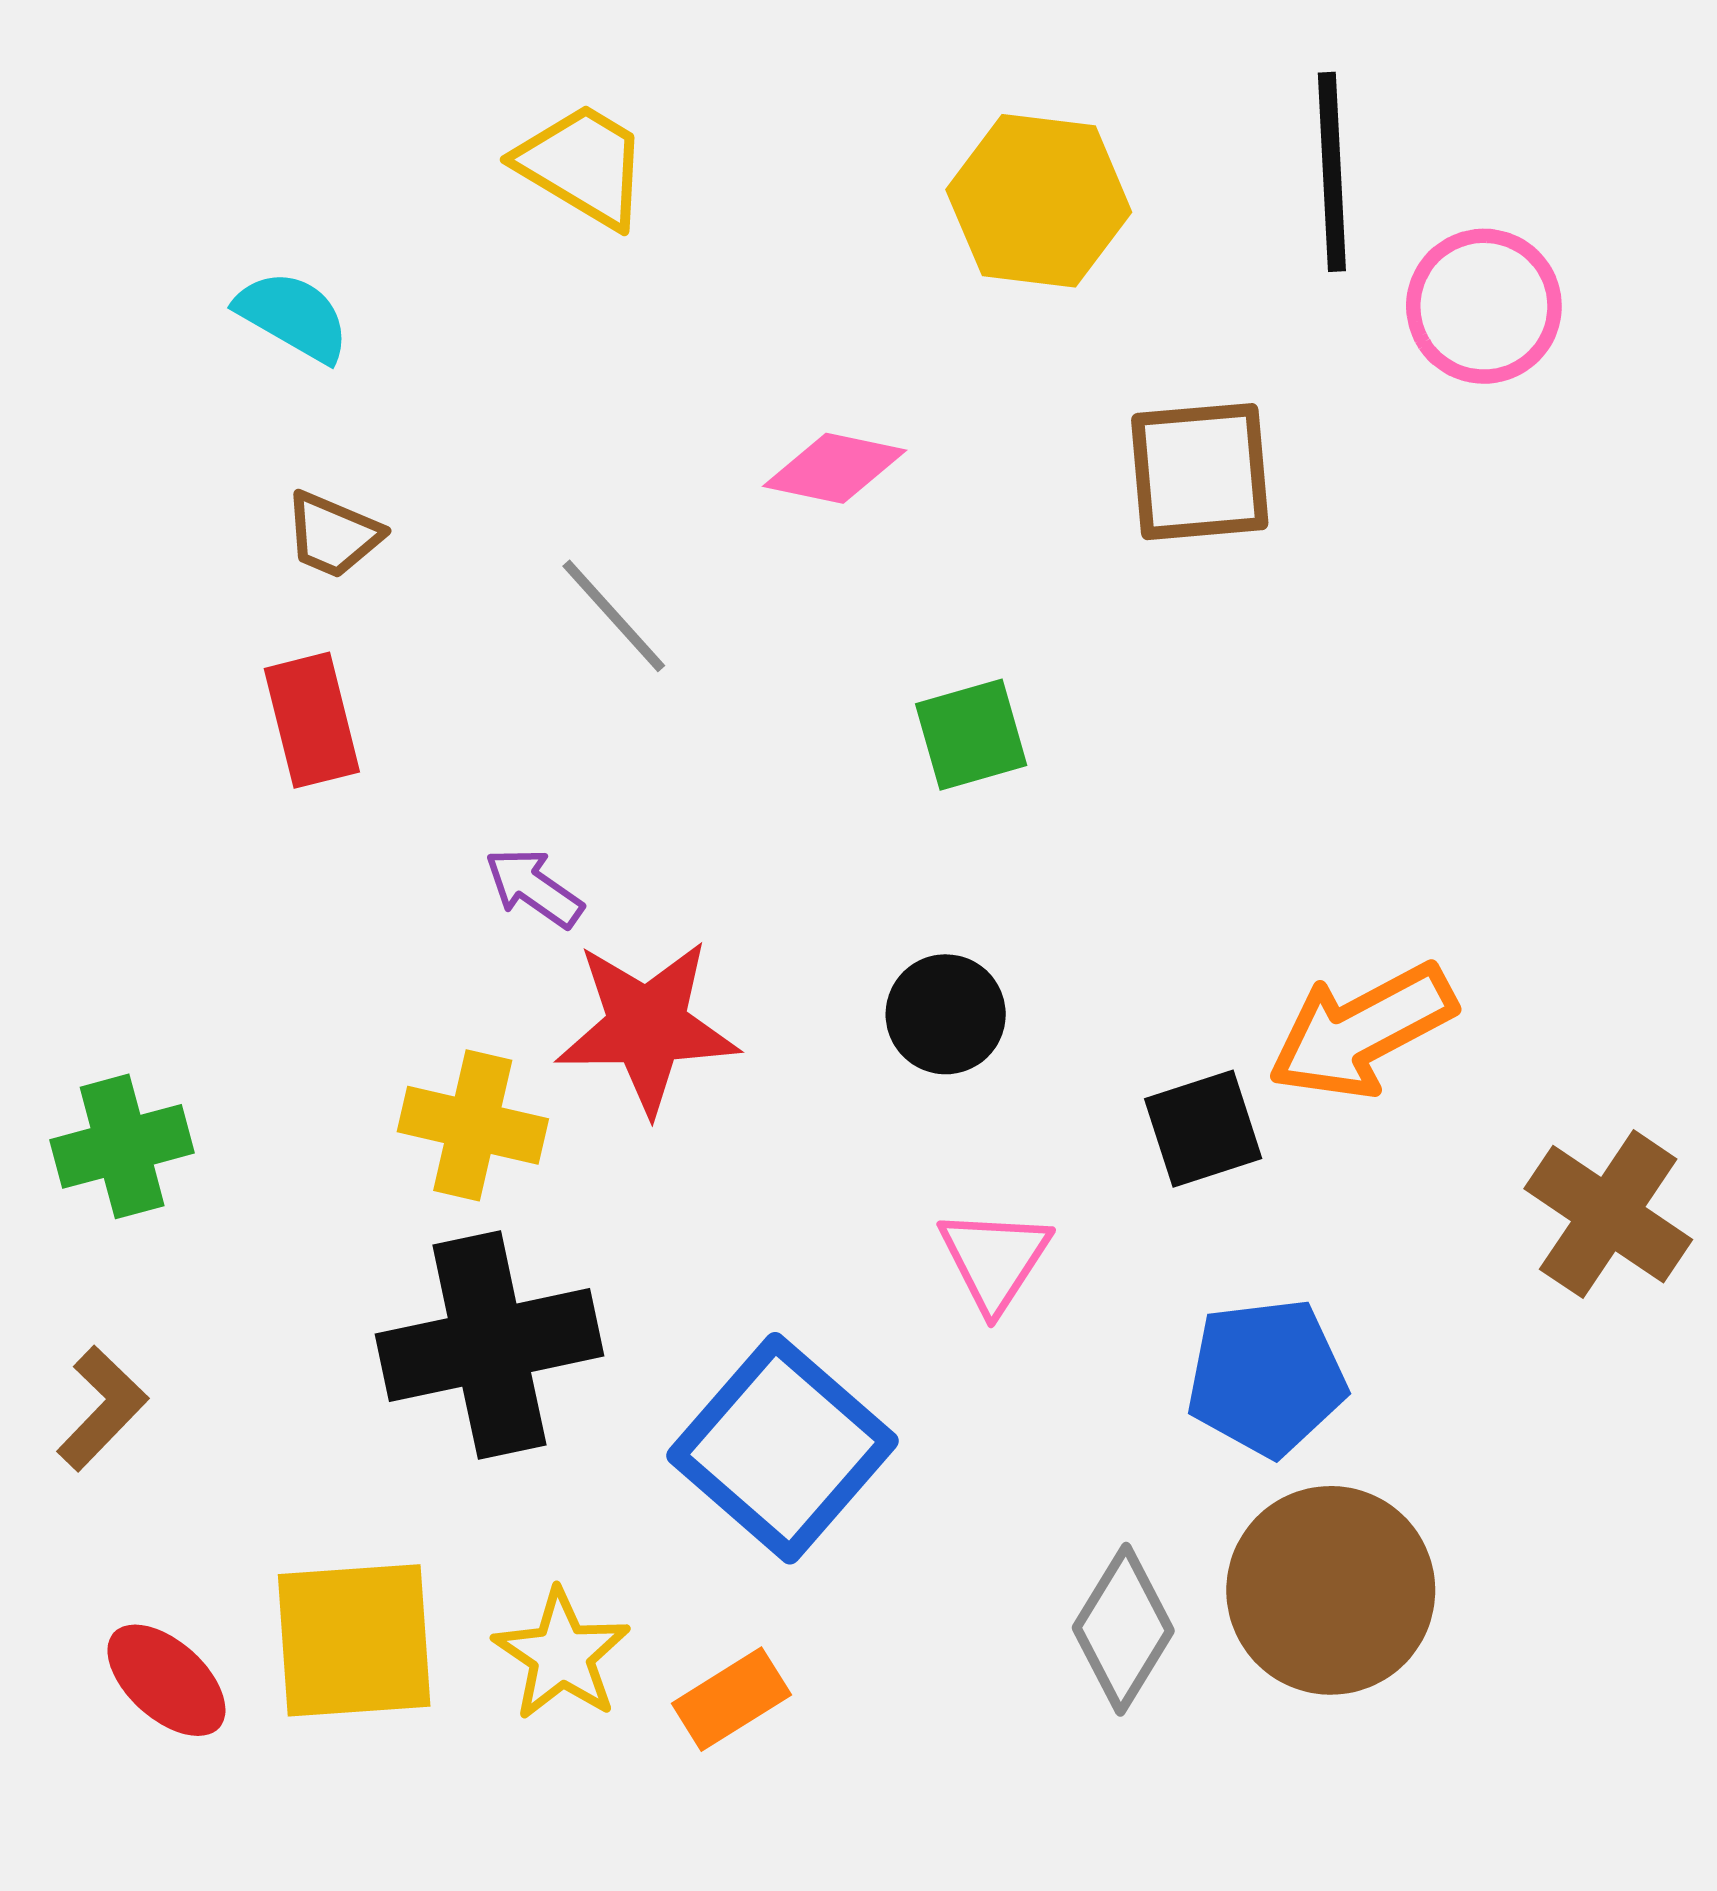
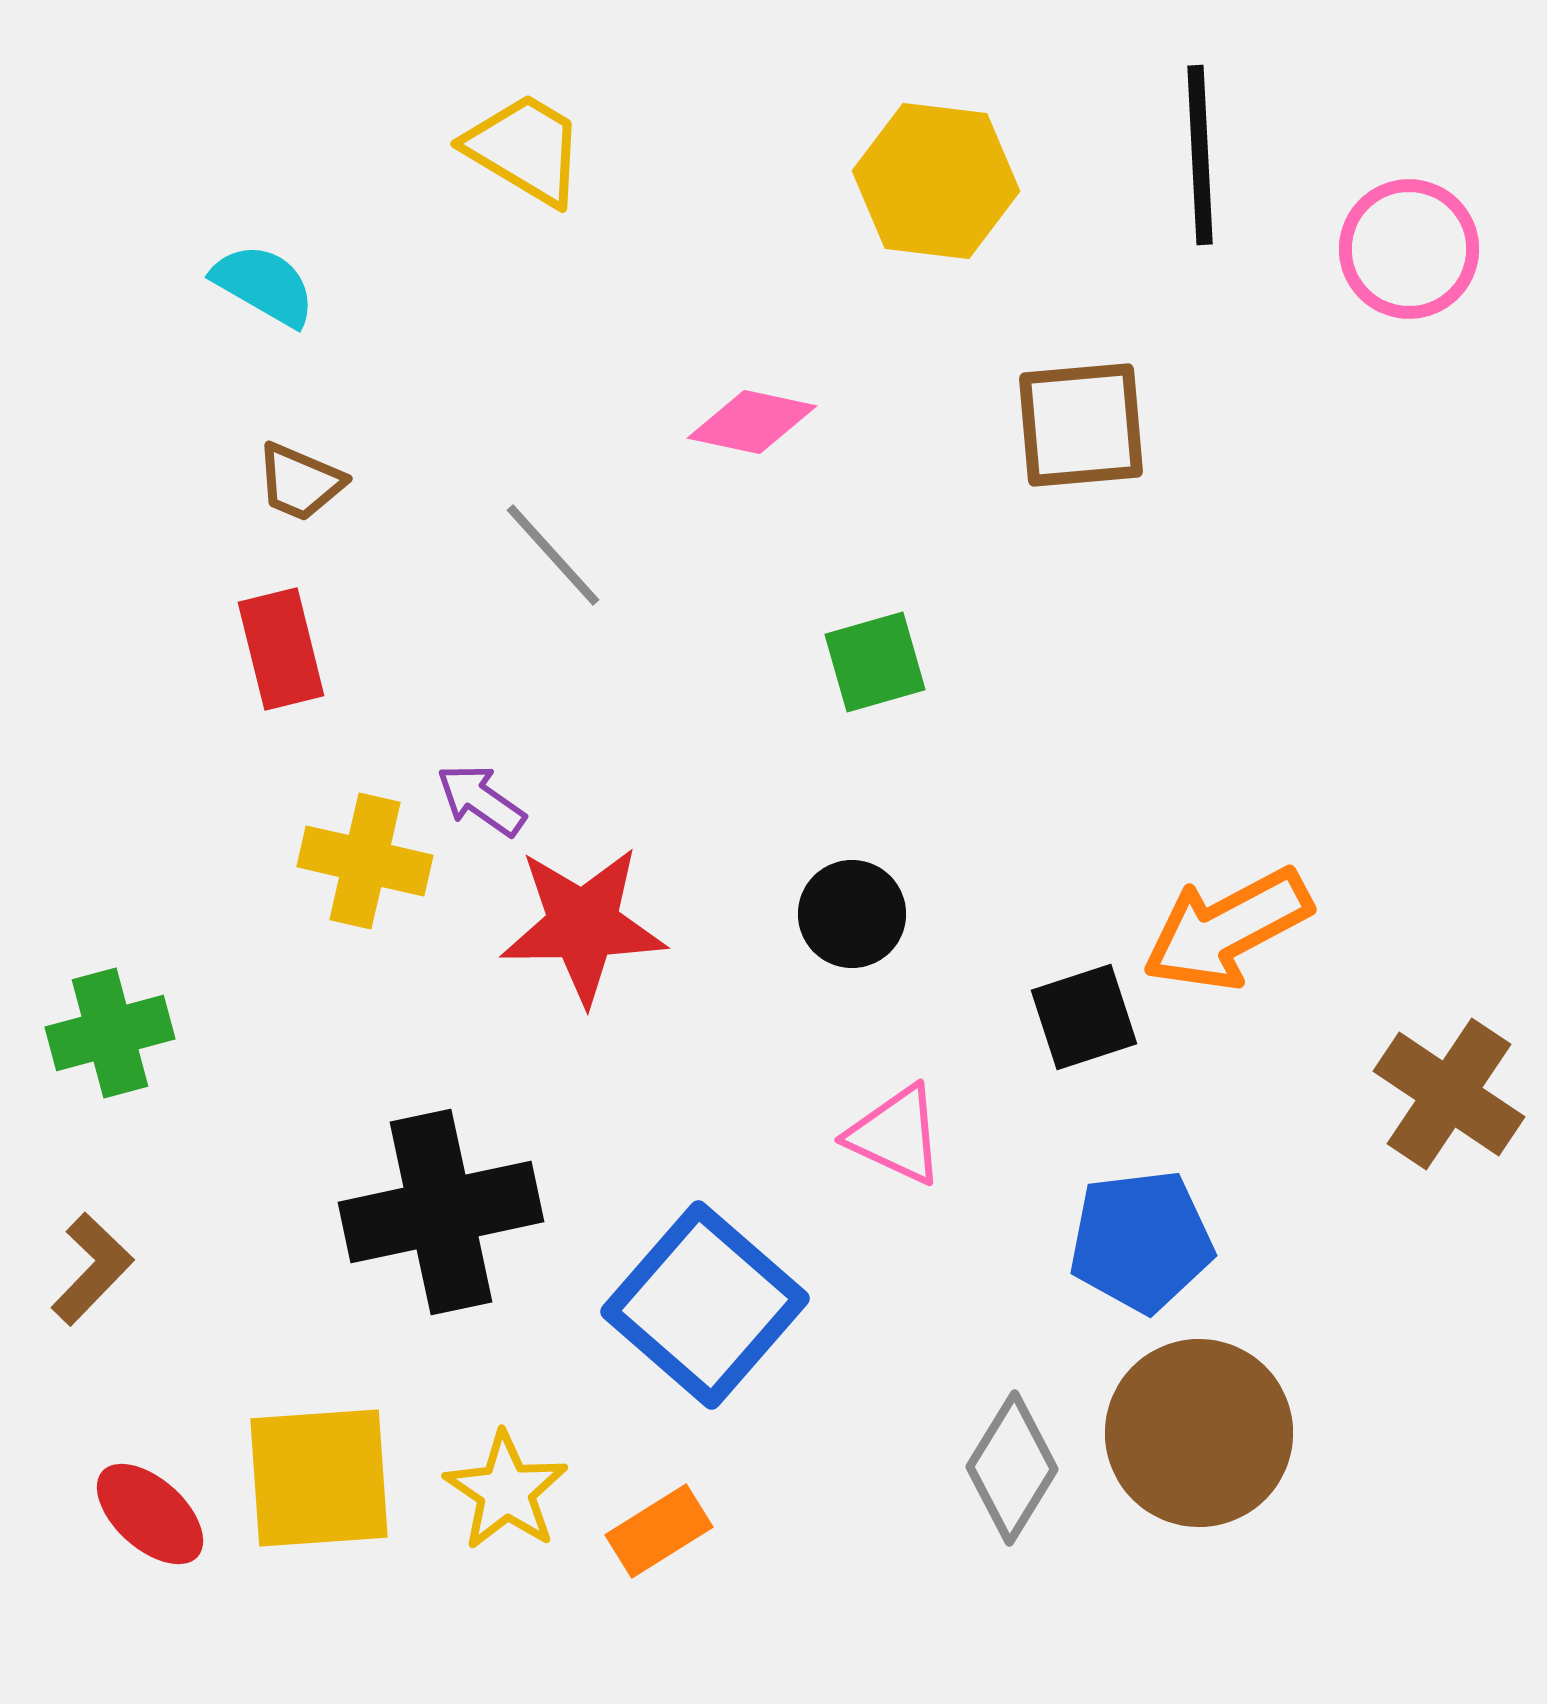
pink circle: (1484, 306) -> (1409, 249), moved
yellow cross: (473, 1125) -> (365, 861), moved
pink triangle: (994, 1260) -> (896, 1135), turned -38

